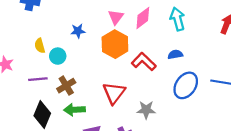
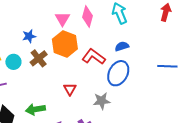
pink diamond: (143, 18) -> (88, 17), turned -30
blue ellipse: (186, 85) -> (118, 73), moved
brown cross: (66, 86) -> (39, 58), moved
red triangle: (114, 93) -> (70, 89), size x0.6

